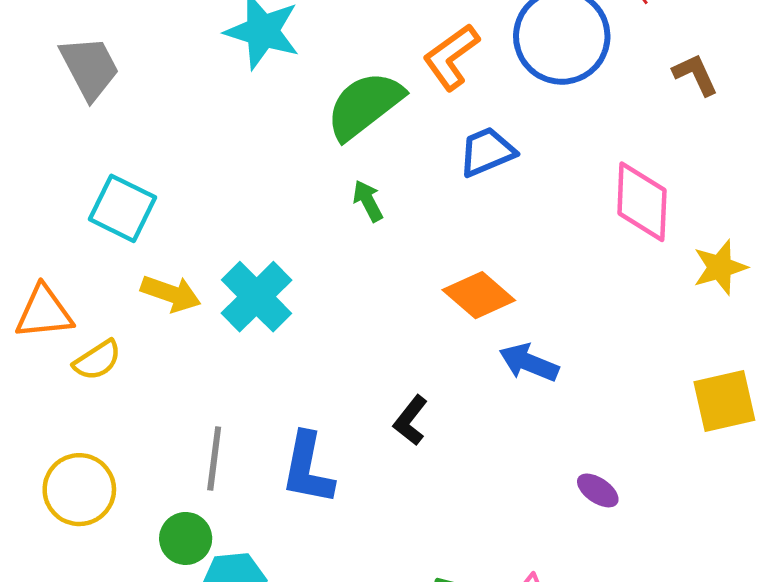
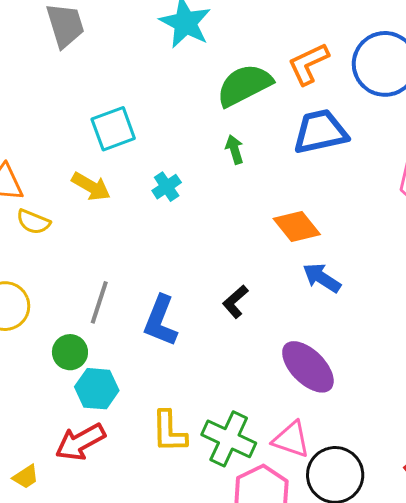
blue trapezoid: (487, 152) -> (320, 132), size x1.4
cyan square: (122, 208) -> (113, 129), moved, turned 33
cyan cross: (256, 297) -> (167, 187), moved, size x0.6
yellow semicircle: (97, 360) -> (33, 222), turned 44
purple ellipse: (598, 490) -> (308, 367), moved, size x2.0

